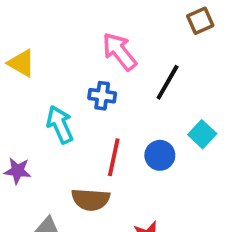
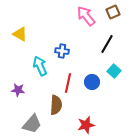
pink arrow: (119, 51) -> (86, 16), moved
black line: (168, 82) -> (107, 44), moved
brown semicircle: (91, 200) -> (56, 105), turned -90

